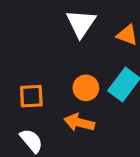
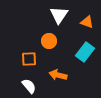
orange circle: (86, 88) -> (49, 41), moved

